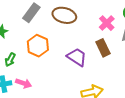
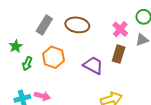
brown rectangle: (103, 48) -> (119, 54), turned 48
green arrow: (10, 60) -> (27, 64), moved

